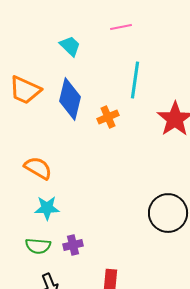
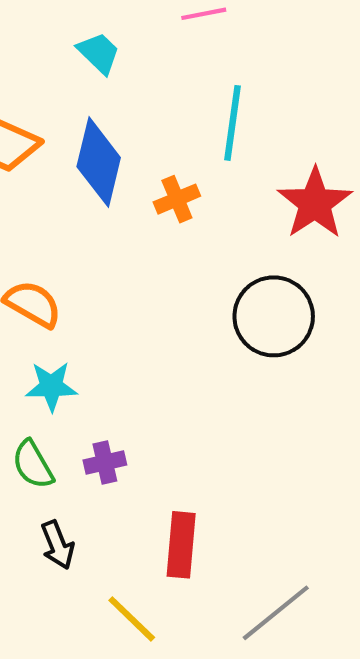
black circle: (168, 213) -> (274, 316), moved
green semicircle: (38, 246) -> (33, 465), turned 55

